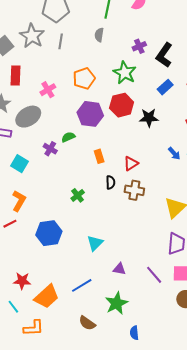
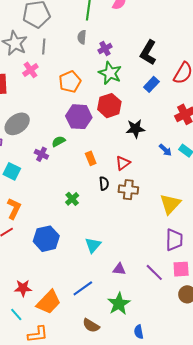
purple cross: (139, 46) -> (105, 49), moved
pink cross: (48, 90) -> (30, 70), moved
black star: (149, 118) -> (135, 129), moved

